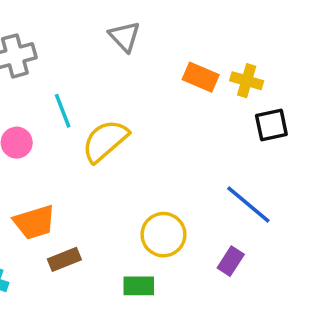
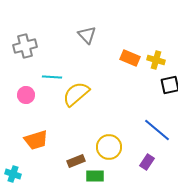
cyan line: (63, 111) -> (52, 77), turned -66
brown rectangle: (64, 259) -> (76, 161), moved

